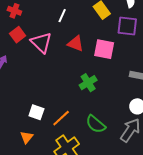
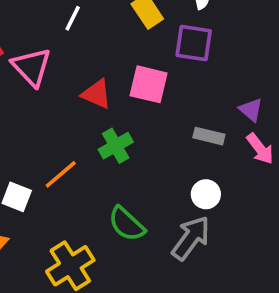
red triangle: (76, 44) -> (97, 94), moved
orange line: (61, 118) -> (61, 174), moved

